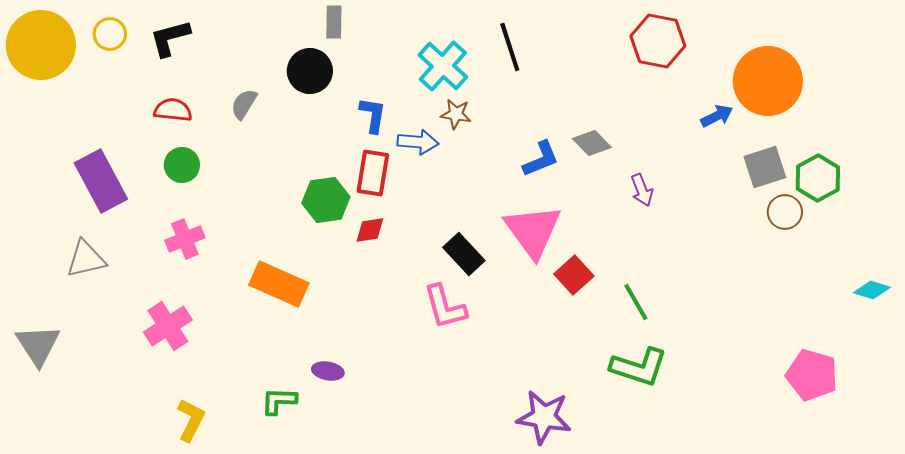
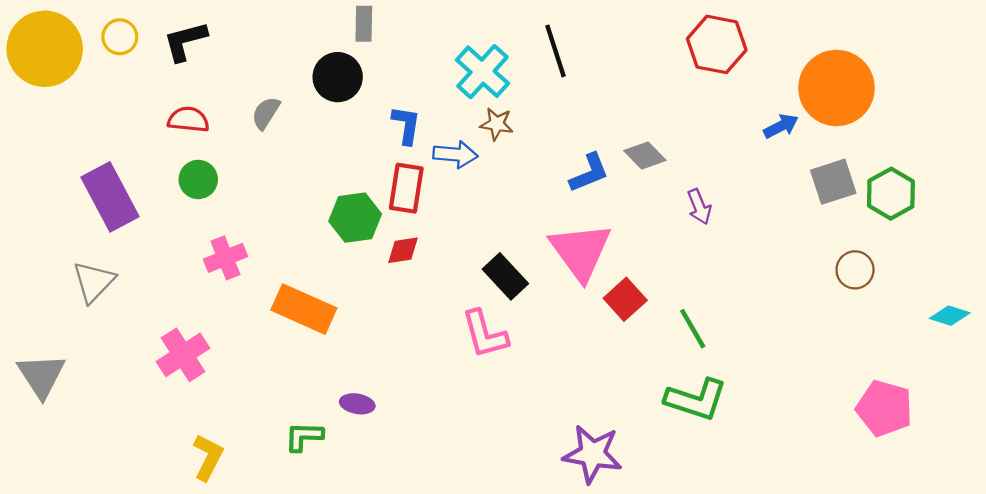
brown circle: (785, 212) -> (855, 270), moved
pink cross: (185, 239) -> (225, 258), moved
gray triangle: (86, 259) -> (94, 282), turned -33

